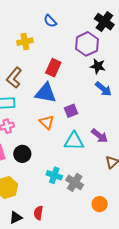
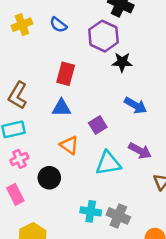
blue semicircle: (50, 21) -> (58, 25), moved
yellow cross: (25, 42) -> (22, 25), moved
blue arrow: (103, 89) -> (136, 105), moved
blue triangle: (46, 93) -> (61, 108), size x0.7
black circle: (22, 154) -> (49, 178), moved

